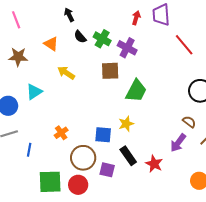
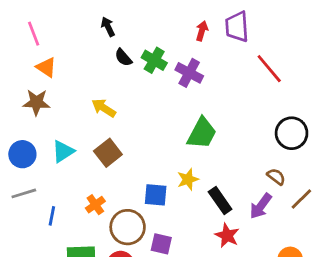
orange triangle: (51, 44) -> (46, 67), moved
brown star: (18, 57) -> (36, 102), moved
brown square: (110, 71) -> (108, 153), moved, turned -36
cyan triangle: (34, 92) -> (63, 151), moved
orange cross: (61, 133) -> (95, 205), moved
black rectangle: (128, 156) -> (220, 200), moved

